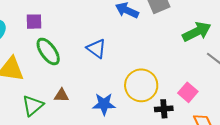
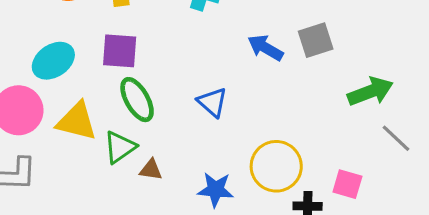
purple square: (34, 22) -> (120, 51), size x1.4
pink square: (188, 92) -> (347, 184), turned -30
green triangle: (33, 106) -> (120, 147), moved

